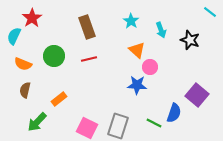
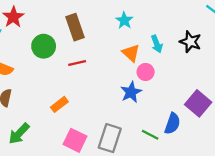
cyan arrow: (161, 30) -> (157, 44), moved
green circle: (54, 56) -> (44, 46), moved
blue star: (137, 85) -> (131, 92), turned -30
orange rectangle: (59, 99) -> (59, 104), moved

